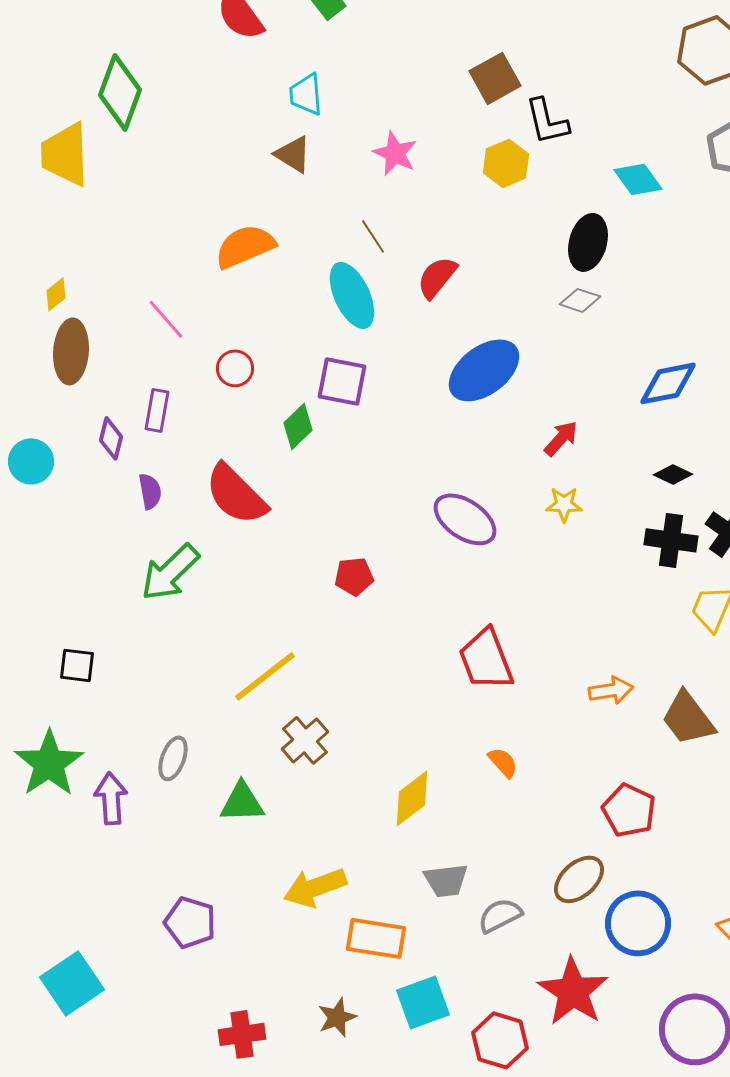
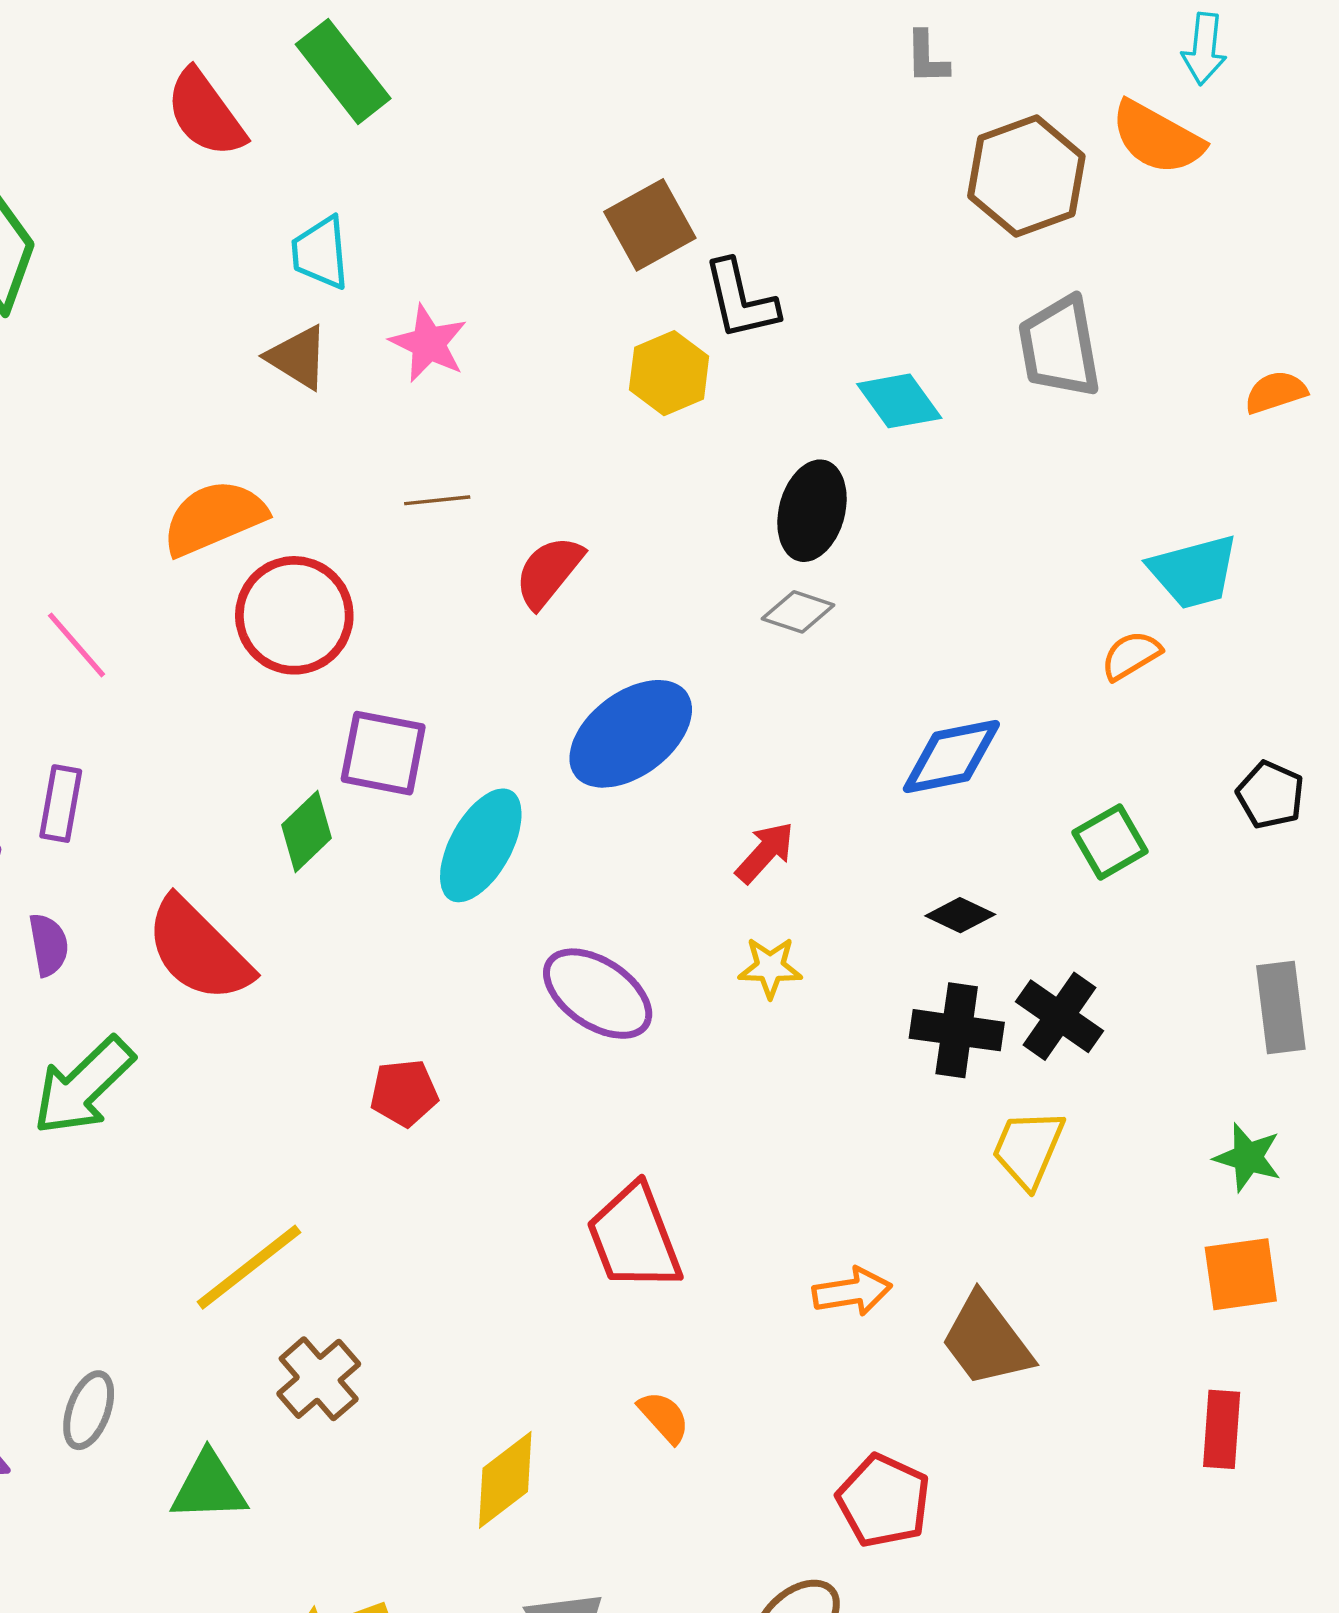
pink star: (395, 153) -> (429, 343), moved
brown line: (373, 236) -> (437, 500), turned -63
cyan ellipse: (352, 295) -> (481, 845), moved, turned 54
red circle: (235, 368) -> (294, 615), moved, size x1.8

